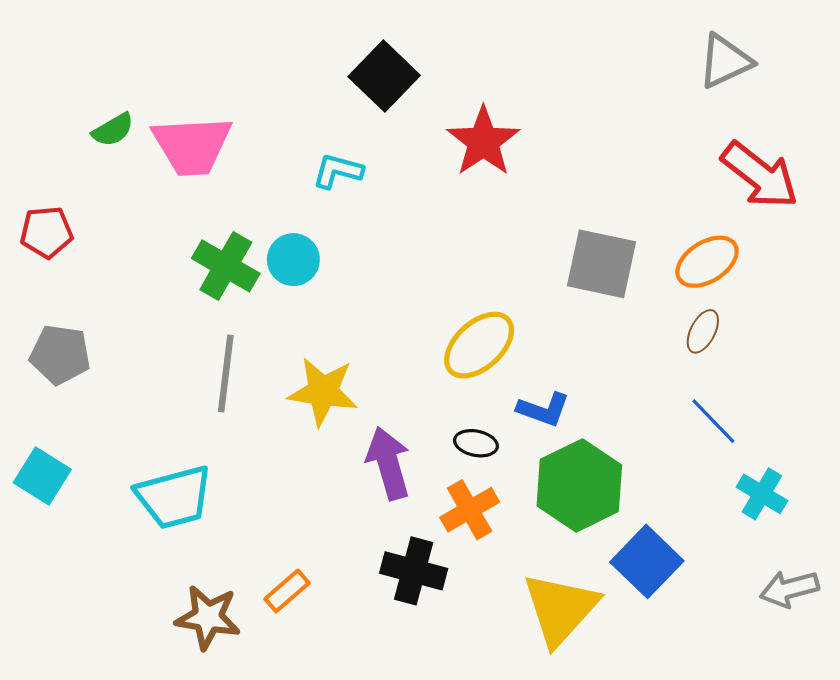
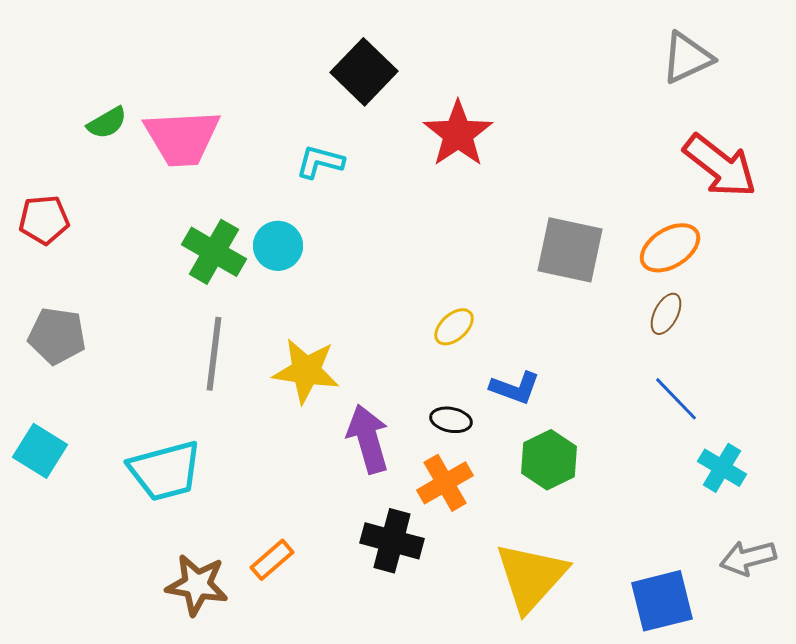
yellow ellipse: (479, 345) -> (454, 327), size x0.6
green hexagon: (579, 485) -> (549, 460), size x0.7
blue square: (647, 561) -> (662, 601), moved, turned 32

